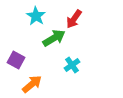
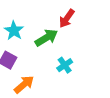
cyan star: (36, 16) -> (14, 31), moved

